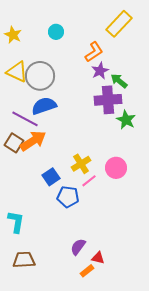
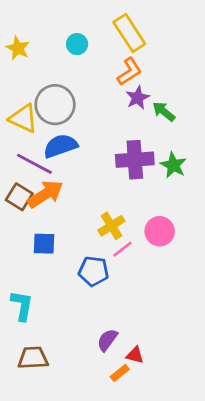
yellow rectangle: (119, 24) -> (129, 33), moved, turned -76
yellow triangle: (17, 72) -> (23, 118), moved
purple cross: (108, 100) -> (135, 160), moved
blue square: (51, 177) -> (44, 244), moved, turned 36

